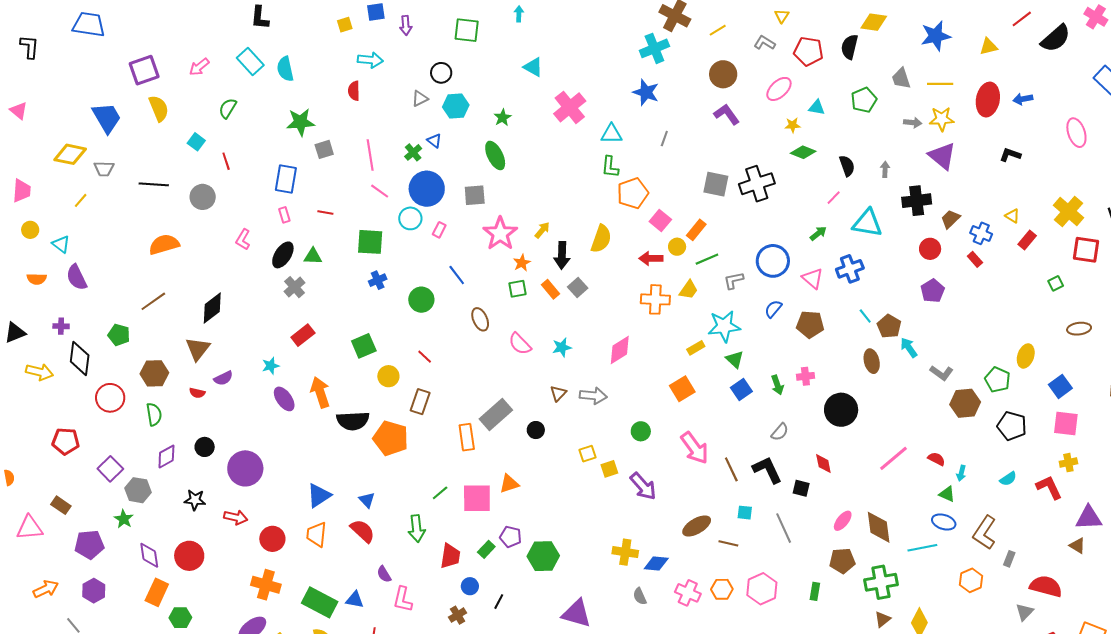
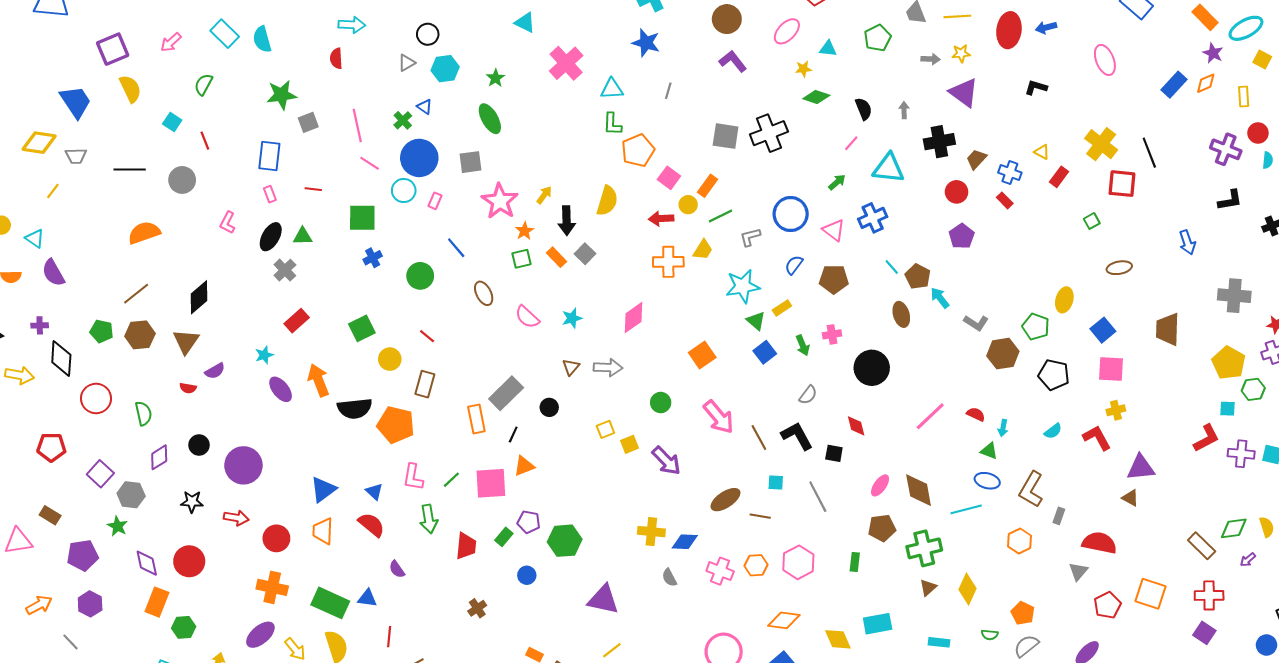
yellow star: (942, 119) -> (961, 53), size x0.7
yellow rectangle: (696, 348) -> (782, 308), moved
brown hexagon: (154, 373) -> (140, 335), moved
blue circle: (470, 586) -> (527, 575), moved
pink L-shape: (403, 599) -> (413, 477), moved
black line: (499, 602) -> (513, 434), moved

